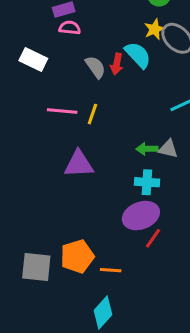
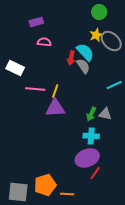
pink semicircle: (70, 28) -> (44, 42), moved
white rectangle: (33, 59) -> (15, 68), moved
gray semicircle: (95, 67) -> (83, 66), moved
green arrow: (147, 149) -> (91, 114), turned -64
purple triangle: (79, 164) -> (55, 108), moved

